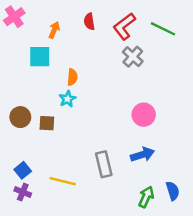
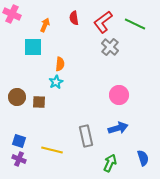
pink cross: (14, 17) -> (12, 14), turned -30
blue square: (23, 170) -> (19, 141), turned -32
green arrow: (146, 197) -> (110, 163), moved

